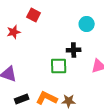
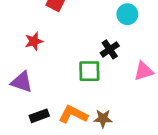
red star: (14, 32) -> (34, 41), moved
black cross: (74, 50) -> (110, 49), turned -32

